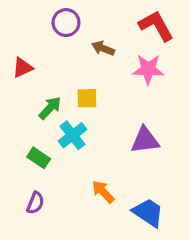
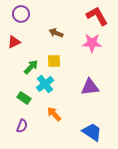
purple circle: (66, 23) -> (21, 14), moved
brown arrow: (103, 48) -> (56, 33), moved
orange arrow: (103, 192) -> (54, 114), moved

